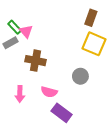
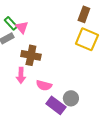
gray circle: (80, 76) -> (71, 98), moved
pink arrow: (20, 94) -> (21, 75), moved

